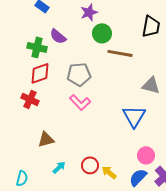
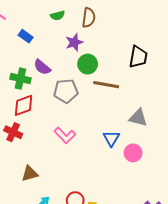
gray pentagon: (79, 74) -> (66, 91), moved
blue triangle: (134, 116) -> (111, 138), moved, size x0.7
pink circle: (146, 155) -> (133, 153), moved

